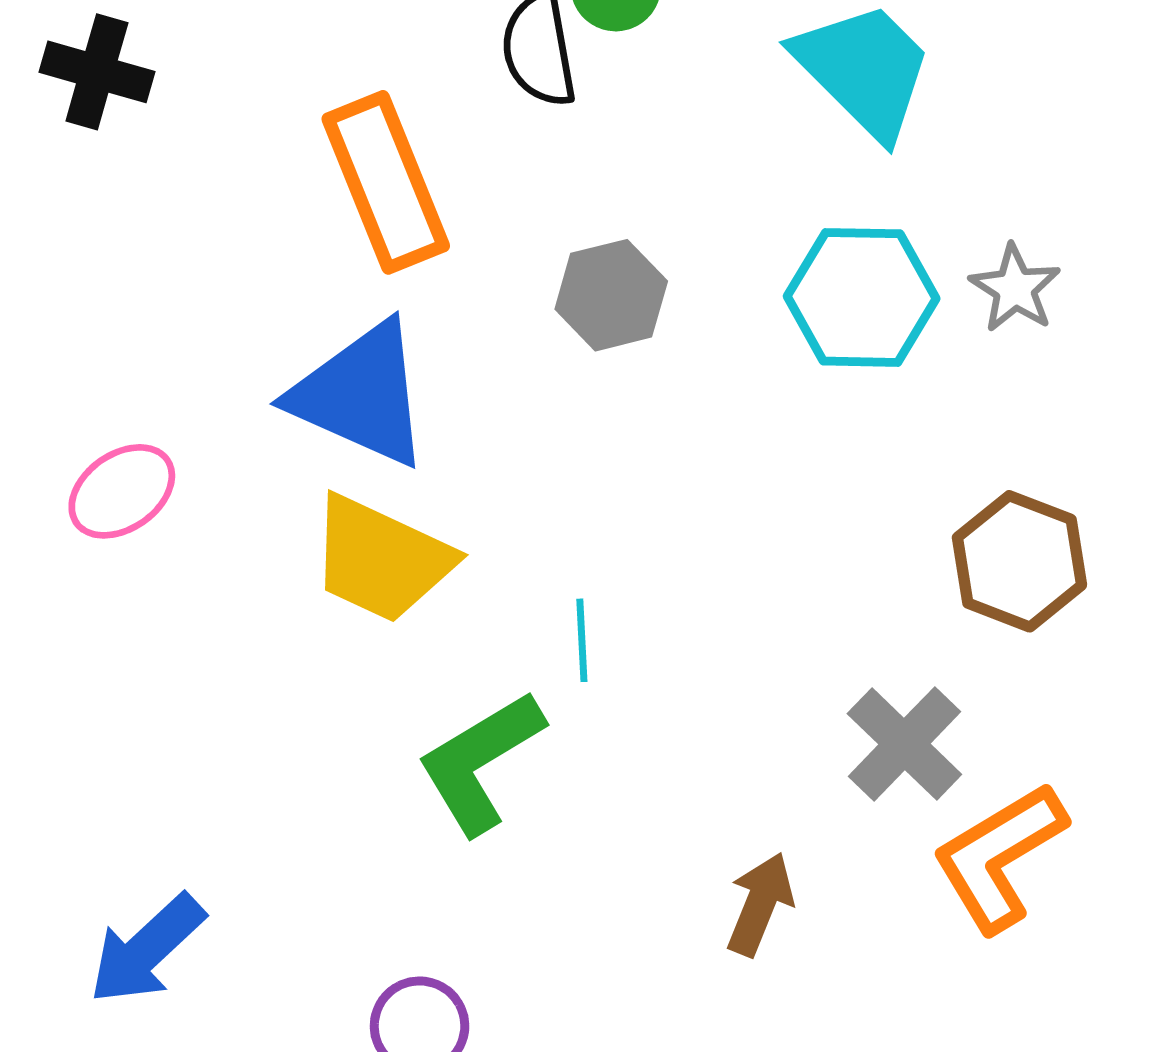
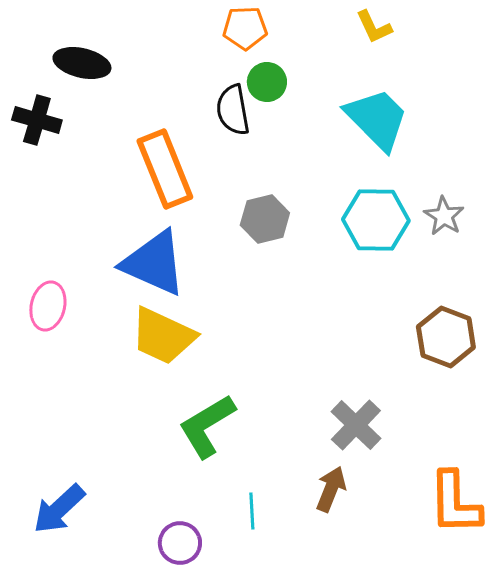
pink ellipse: (122, 491) -> (48, 306), turned -42
cyan line: (582, 640) -> (252, 511), moved
gray cross: (904, 744) -> (356, 425), moved
orange L-shape: (999, 857) -> (455, 503), moved, turned -60

